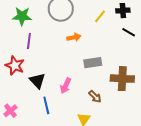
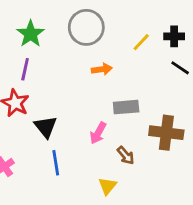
green star: (22, 16) -> (31, 34), turned 30
purple line: (29, 41) -> (25, 69), moved
pink arrow: (66, 86) -> (98, 133), moved

